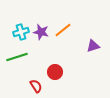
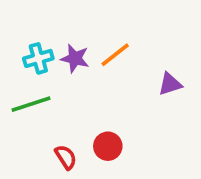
red circle: (55, 72) -> (108, 146), moved

